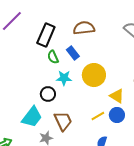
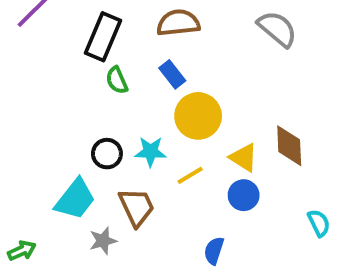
blue rectangle: (73, 53) -> (172, 74), moved
cyan star: (64, 78) -> (151, 152), moved
yellow line: (98, 116) -> (190, 175), moved

